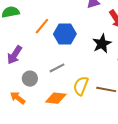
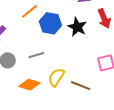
black star: (102, 44) -> (77, 27), moved, turned -30

